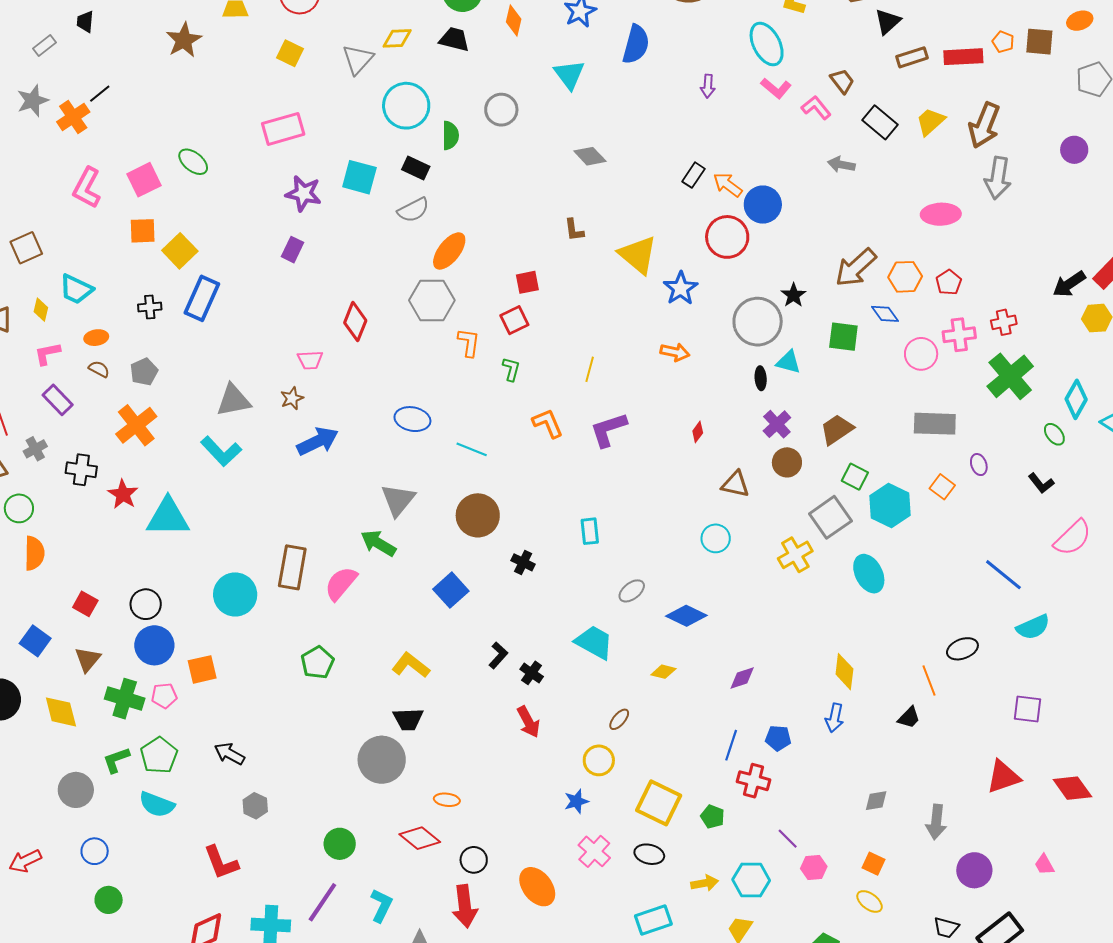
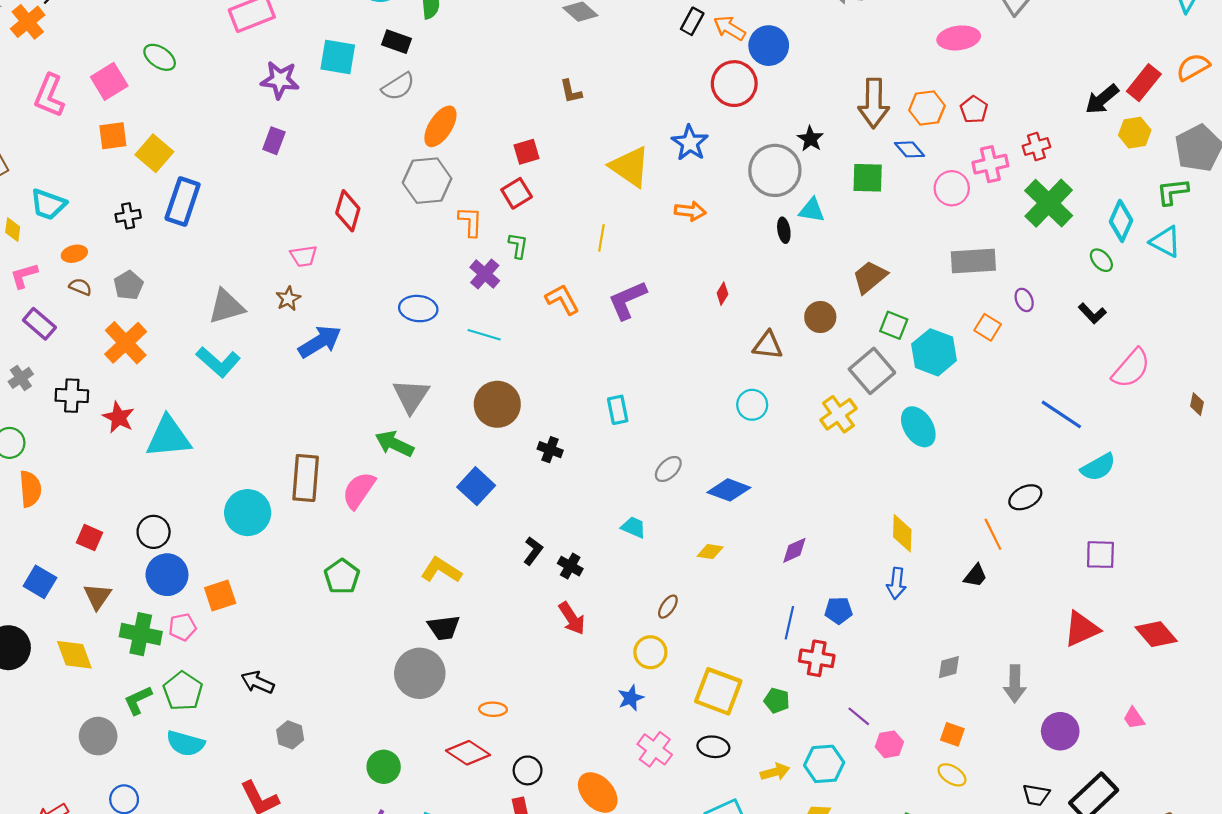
yellow triangle: (638, 255) -> (630, 167), moved
brown arrow: (856, 268) -> (874, 103), turned -42
purple cross: (777, 424) -> (485, 274), moved
cyan trapezoid: (594, 642) -> (634, 527), size x0.6

